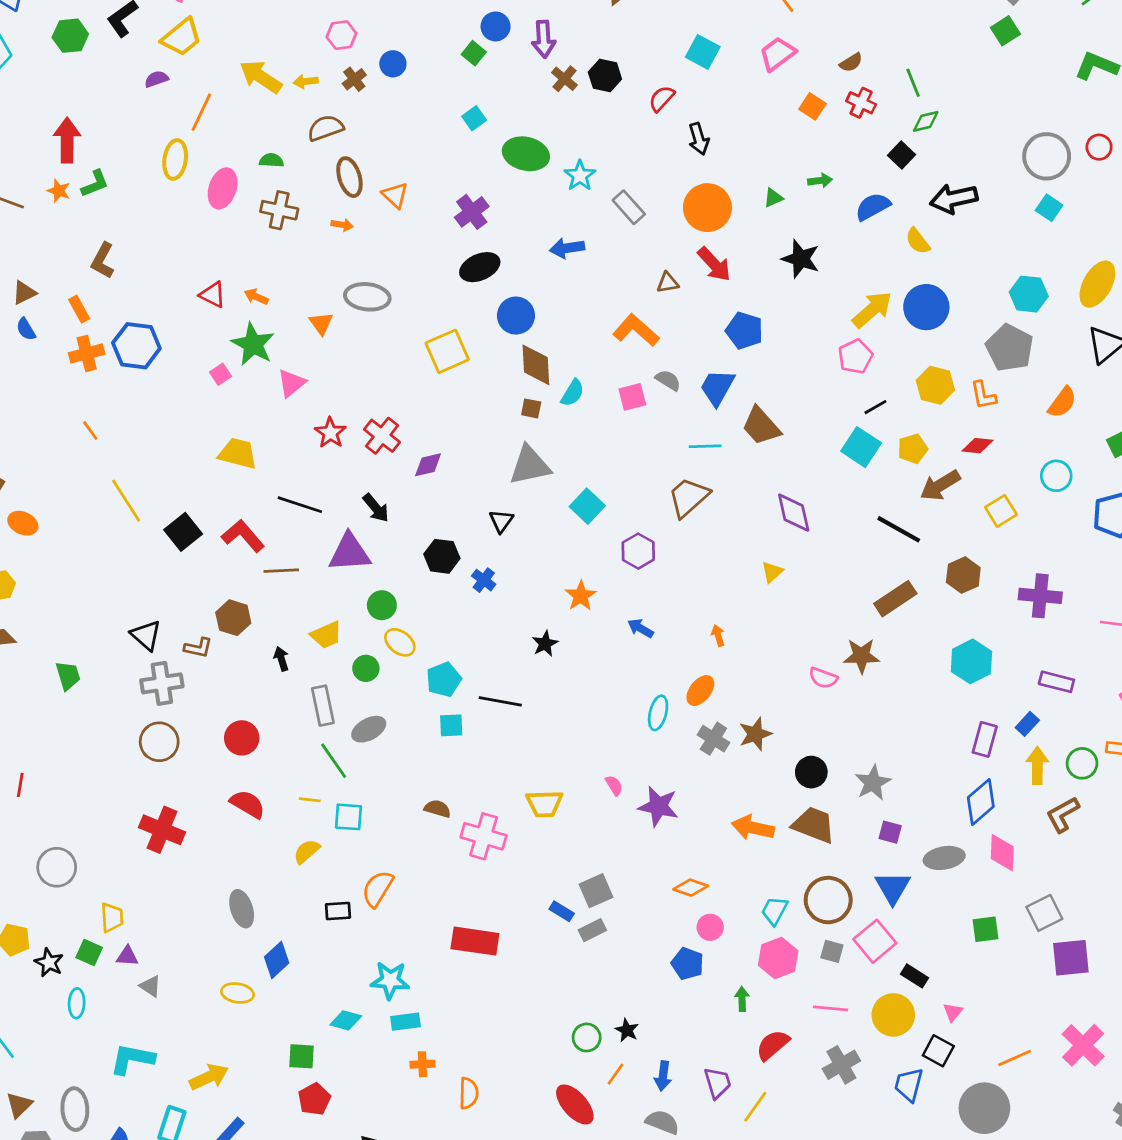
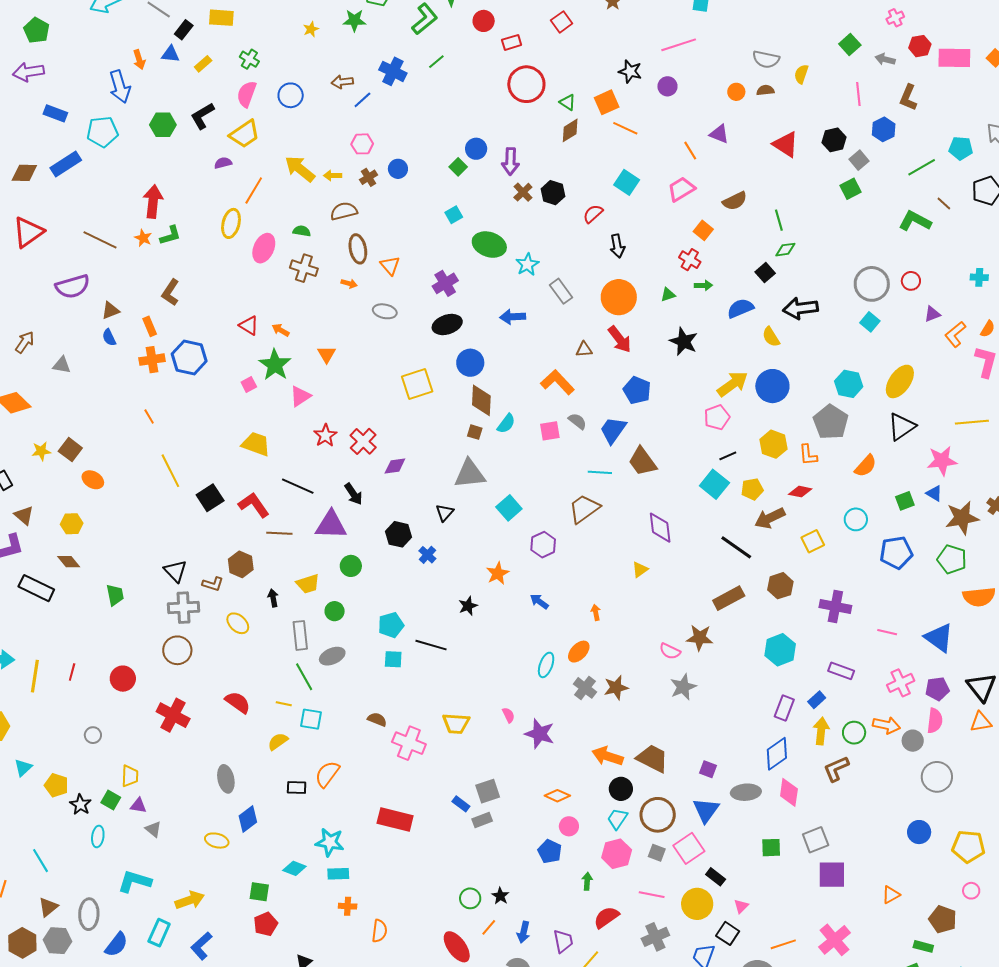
brown semicircle: (851, 63) -> (735, 201), size x1.4
red cross: (861, 103) -> (690, 260), moved
gray ellipse: (367, 297) -> (385, 311), moved, size x0.7
yellow ellipse: (400, 642) -> (238, 623), moved
red circle: (242, 738) -> (123, 679), moved
black circle: (811, 772) -> (621, 789), moved
gray star: (873, 783) -> (683, 687), moved
gray circle: (57, 867) -> (93, 735), size x0.6

